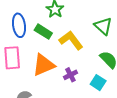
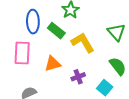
orange triangle: (44, 65) -> (53, 64), size x0.7

